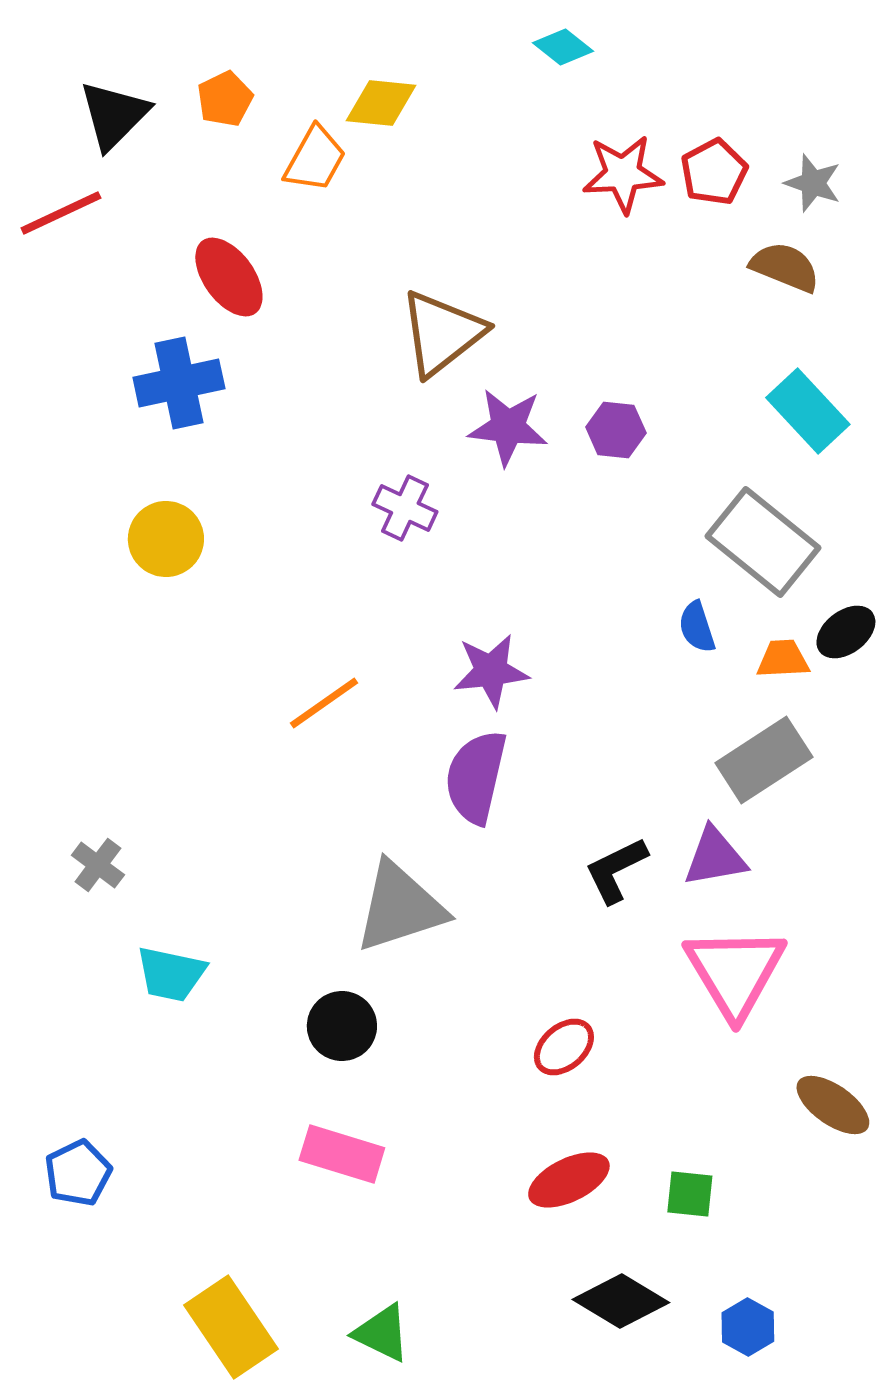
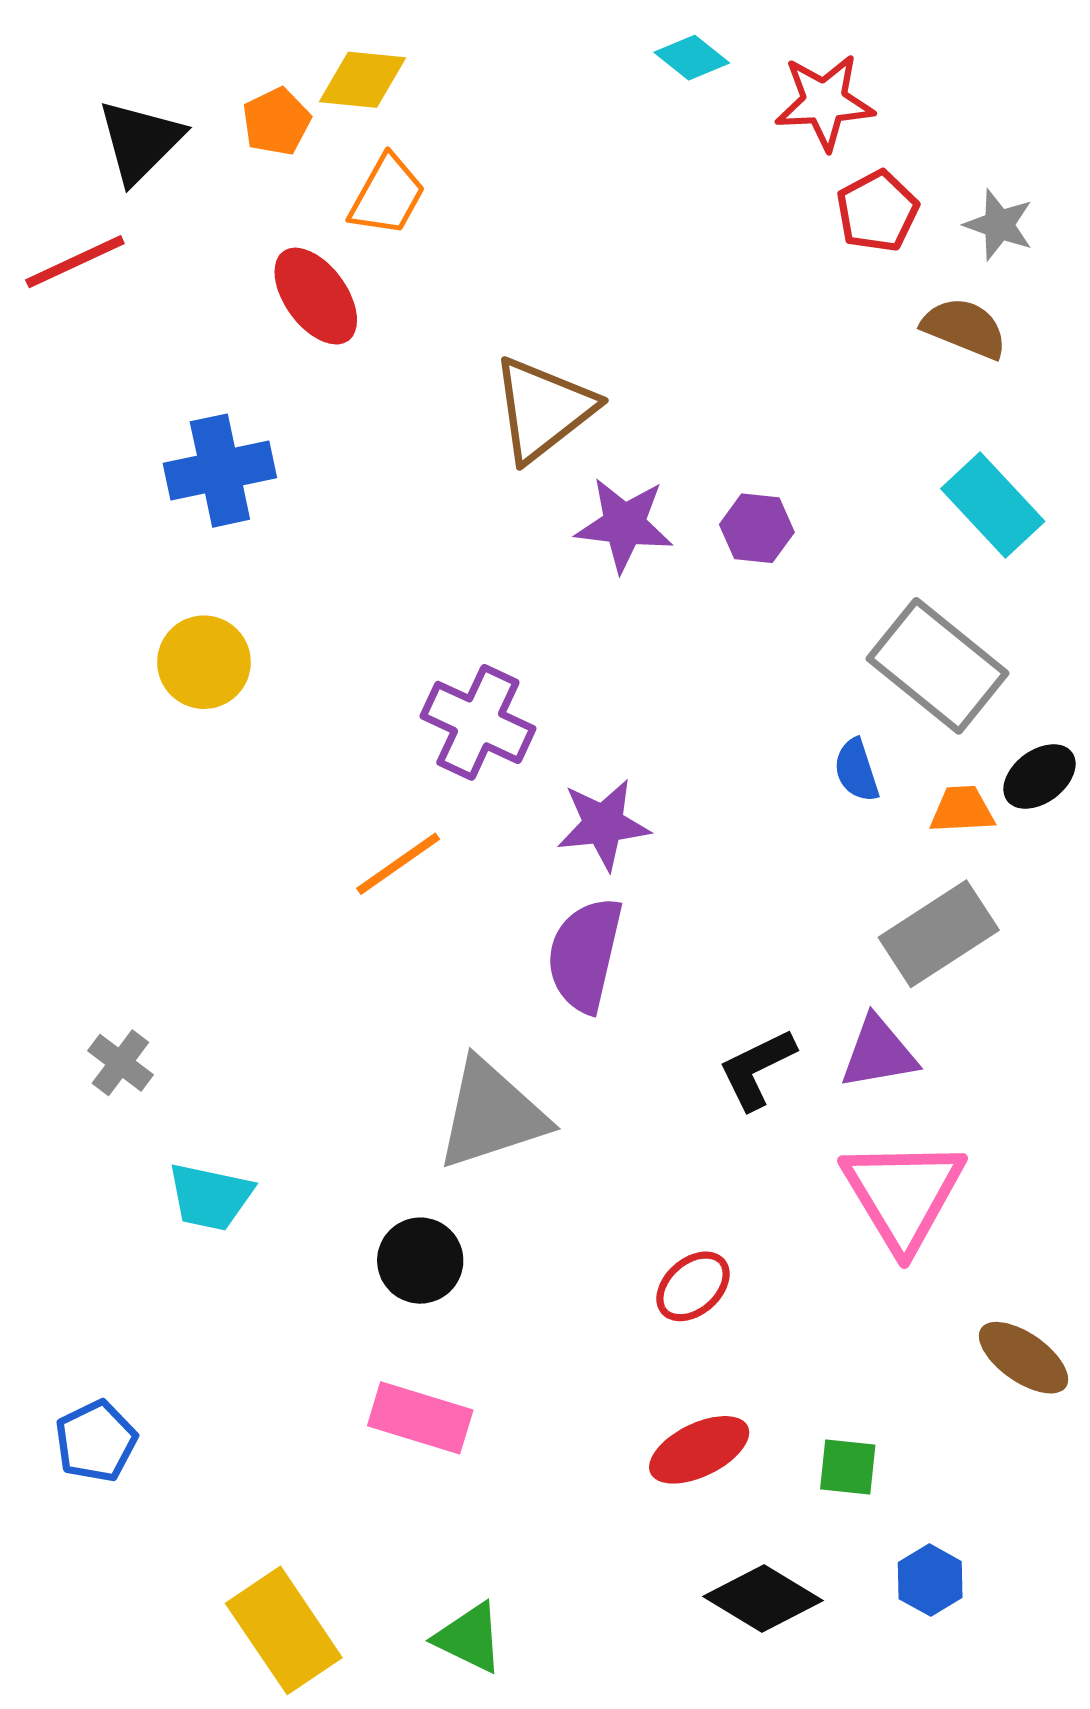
yellow diamond: (381, 103) -> (362, 80), moved
red star: (623, 174) -> (824, 102), moved
red ellipse: (229, 277) -> (316, 296), moved
purple cross: (405, 508) -> (478, 722), moved, size x1.4
blue hexagon: (748, 1327) -> (930, 1580), moved

